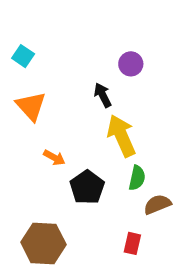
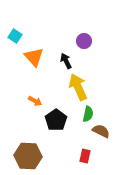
orange triangle: (31, 106) -> (34, 57), moved
brown semicircle: (157, 204) -> (101, 131), turned 48

